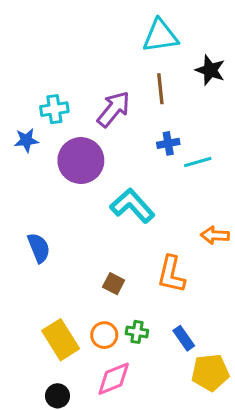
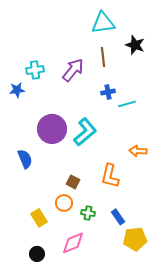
purple circle: (81, 161) -> (52, 129), moved
cyan L-shape: (132, 206) -> (85, 132), turned 92
orange circle: (104, 335) -> (64, 203), moved
yellow rectangle: (61, 340) -> (39, 218), size x0.7

